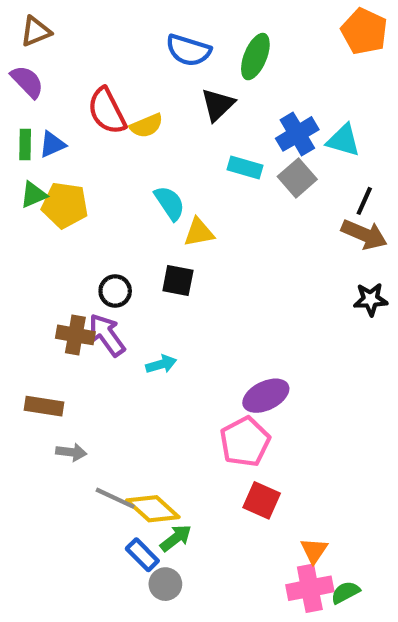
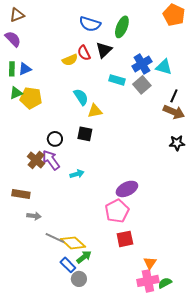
red semicircle: (107, 111) -> (84, 53), moved, size x0.7
brown cross: (75, 335) -> (36, 160), turned 30
red square: (262, 500) -> (125, 239), turned -36

